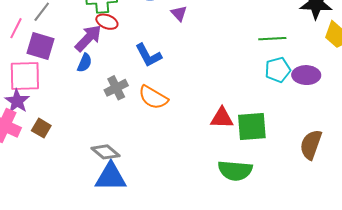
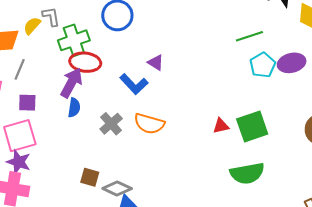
purple triangle: (179, 13) -> (156, 63), moved
red ellipse: (107, 22) -> (85, 62), size x1.4
purple square: (41, 46) -> (27, 103), size x0.7
red triangle: (222, 118) -> (221, 126), size x0.7
brown square: (41, 128) -> (90, 177), moved

